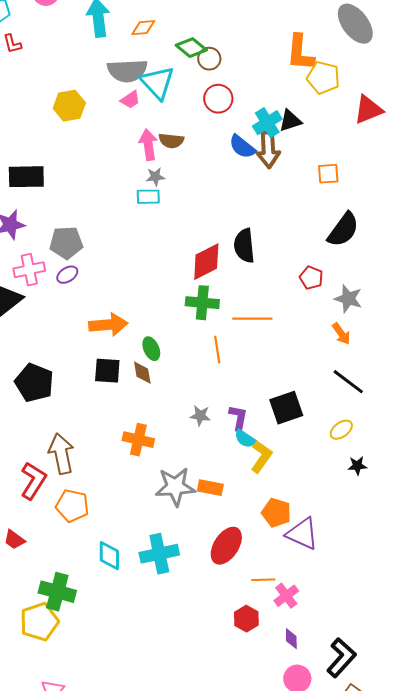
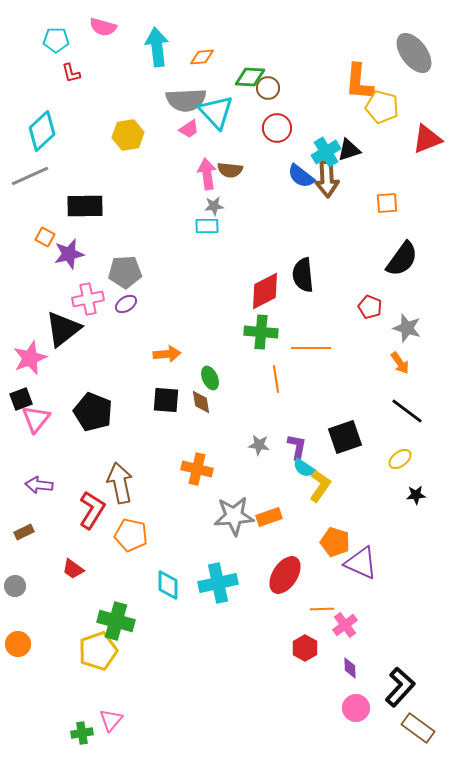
green diamond: (191, 48) -> (250, 77), turned -36
orange arrow: (108, 325) -> (167, 354), size x0.7
orange rectangle: (210, 488) -> (269, 517), turned -30

